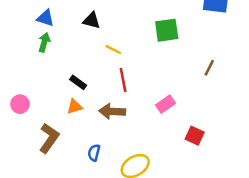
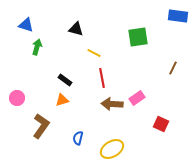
blue triangle: (45, 18) -> (26, 25), moved
brown arrow: (112, 111) -> (112, 104), moved

